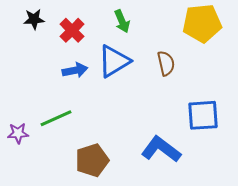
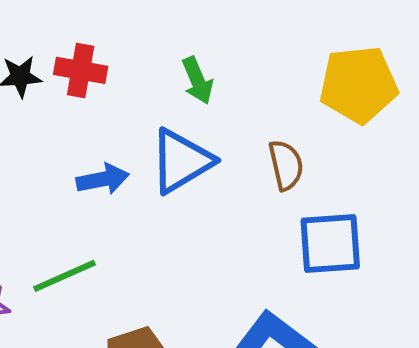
red cross: (72, 30) -> (81, 70), moved, turned -35
blue square: (203, 115) -> (330, 244), moved

